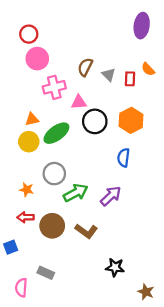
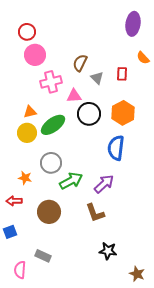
orange semicircle: (148, 69) -> (143, 58), moved
gray triangle: (109, 75) -> (97, 78), moved
blue semicircle: (124, 158) -> (116, 148), size x1.4
red arrow: (26, 217) -> (14, 201), moved
brown L-shape: (86, 231) -> (95, 213), moved, turned 35

